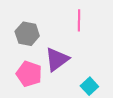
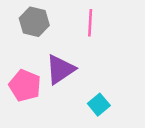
gray hexagon: (27, 34) -> (34, 22), moved

